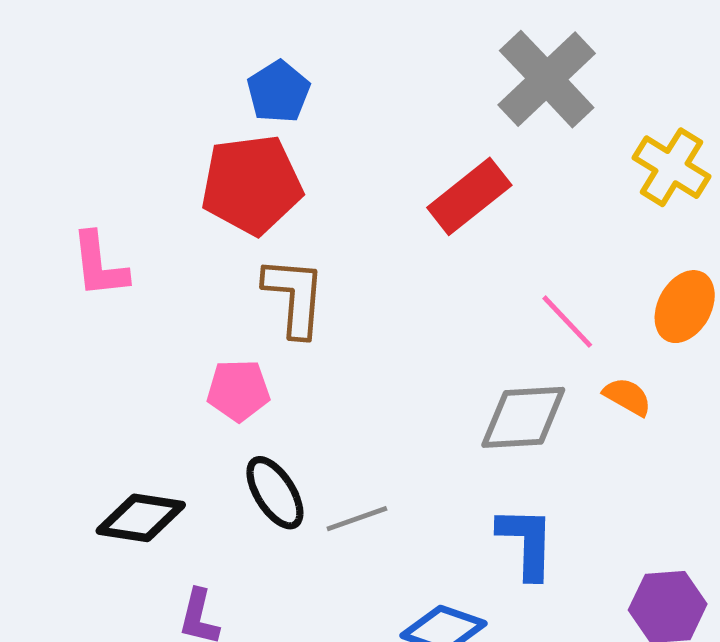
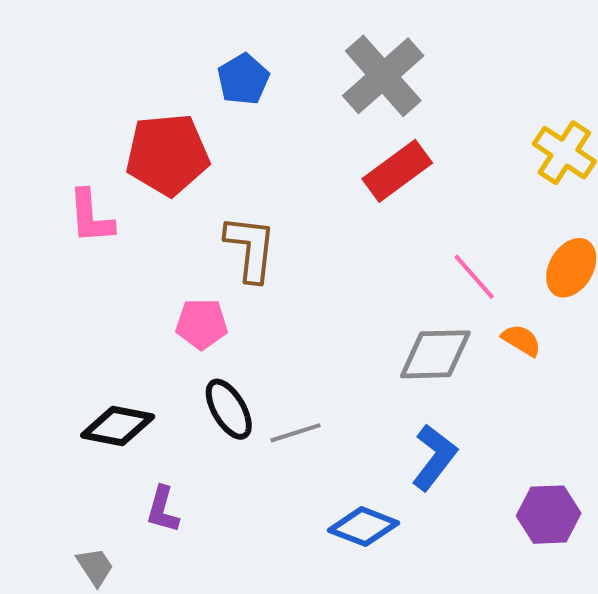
gray cross: (547, 79) -> (383, 76), moved
red pentagon: (252, 185) -> (167, 155), moved
blue L-shape: (526, 542) -> (434, 457), turned 34

